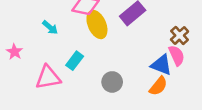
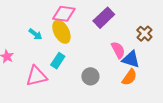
yellow ellipse: (97, 24) -> (61, 32), moved
pink semicircle: (177, 55) -> (118, 50), moved

